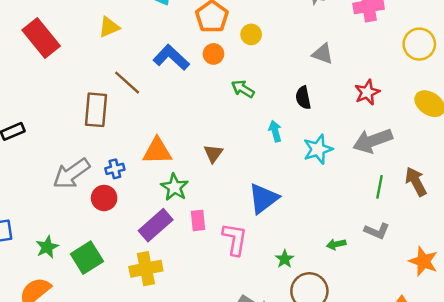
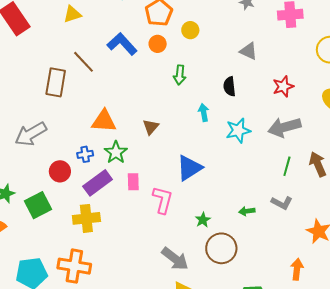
green arrow: (243, 89) -> (180, 75), turned -120
blue cross: (115, 169) -> (85, 154), moved
red circle: (104, 198) -> (60, 171), moved

